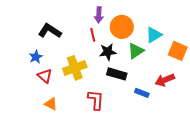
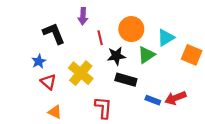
purple arrow: (99, 15) -> (83, 16), moved
black L-shape: (50, 31) -> (54, 33), turned 35
yellow cross: (75, 68) -> (81, 73), turned -30
red arrow: (165, 80) -> (175, 98), moved

